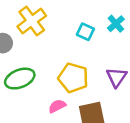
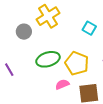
green ellipse: (20, 79) -> (48, 59), moved

